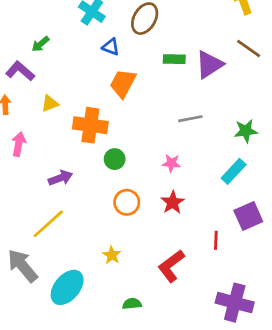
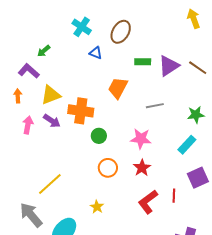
brown line: (249, 48) -> (198, 68), moved
orange trapezoid: (123, 83) -> (118, 88), moved
yellow triangle: (50, 104) -> (51, 95), size x1.5
pink star: (171, 163) -> (141, 139), size x1.5
purple arrow: (61, 178) -> (52, 121), moved, turned 54
red L-shape: (171, 266) -> (148, 202), moved

